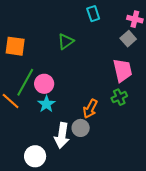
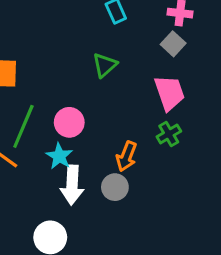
green triangle: (66, 41) -> (105, 65), moved
pink circle: (44, 84) -> (69, 122), moved
white arrow: (62, 135) -> (72, 185), moved

